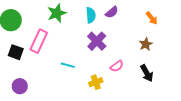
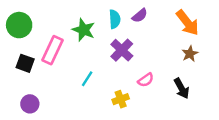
green star: (57, 13) -> (84, 30), moved, turned -30
orange arrow: (152, 18) -> (187, 23), size x1.6
brown star: (146, 44) -> (190, 54), moved
cyan line: (68, 65) -> (87, 79), turned -72

